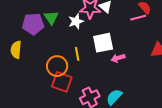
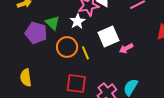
purple pentagon: (33, 24) -> (36, 33), turned 30
yellow semicircle: (16, 50) -> (26, 78), moved
orange circle: (57, 66) -> (67, 47), moved

